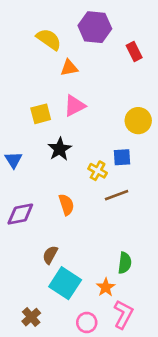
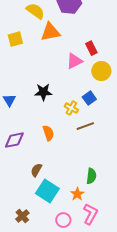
red rectangle: (134, 51) -> (91, 48), moved
orange triangle: (69, 68) -> (50, 32), size x1.5
pink triangle: (75, 106) -> (74, 61), moved
yellow square: (41, 114) -> (15, 39), moved
black star: (60, 149) -> (43, 92), turned 30
blue square: (122, 157) -> (89, 98), turned -32

